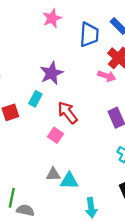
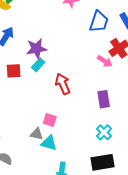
purple star: (51, 73) -> (36, 49), moved
pink square: (56, 135) -> (50, 120), moved, turned -32

